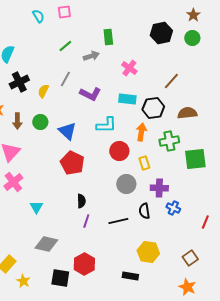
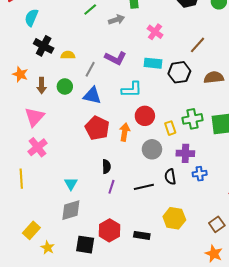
gray line: (65, 79) -> (90, 69), moved
black cross: (19, 82) -> (44, 46), turned -36
yellow semicircle: (43, 91) -> (68, 55), turned 64
blue triangle: (67, 131) -> (92, 96), turned -30
orange arrow: (141, 132) -> (125, 132), moved
green cross: (169, 141) -> (193, 119), moved
cyan triangle: (36, 207) -> (71, 184), moved
blue cross: (173, 208) -> (200, 174), turned -32
gray diamond: (46, 244) -> (71, 210), turned -30
black rectangle: (130, 276) -> (142, 235), moved

